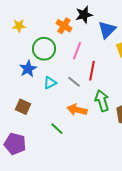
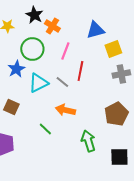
black star: (84, 15) -> (34, 15), moved, turned -30
blue triangle: (107, 30) -> (95, 30), turned 30
cyan triangle: (50, 83) -> (38, 83), size x1.5
green arrow: (102, 101) -> (88, 141), moved

